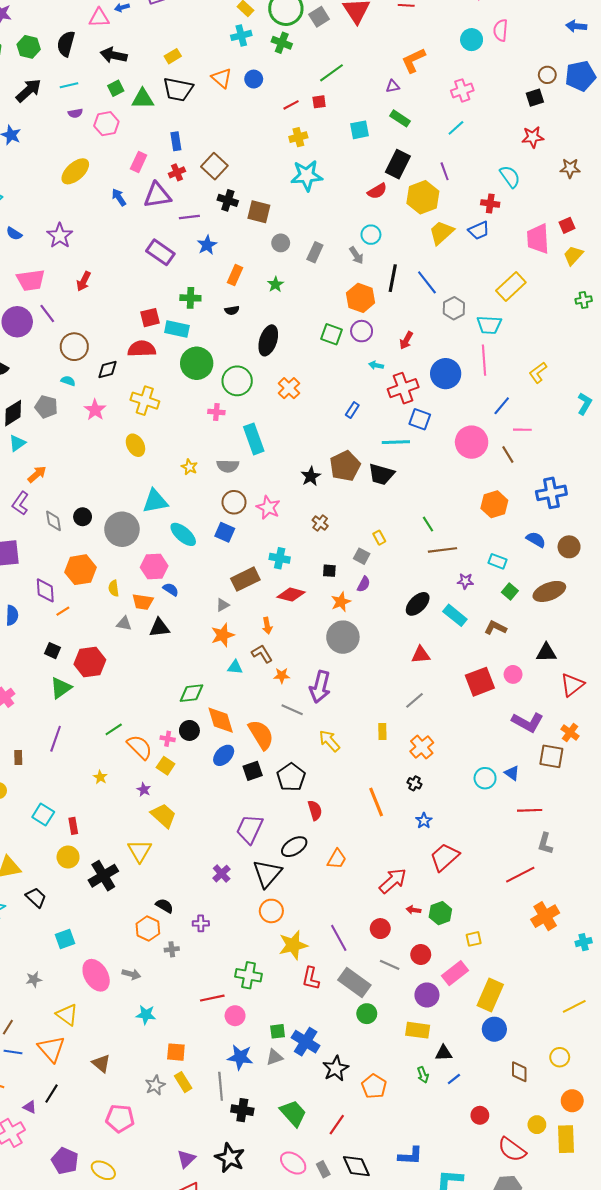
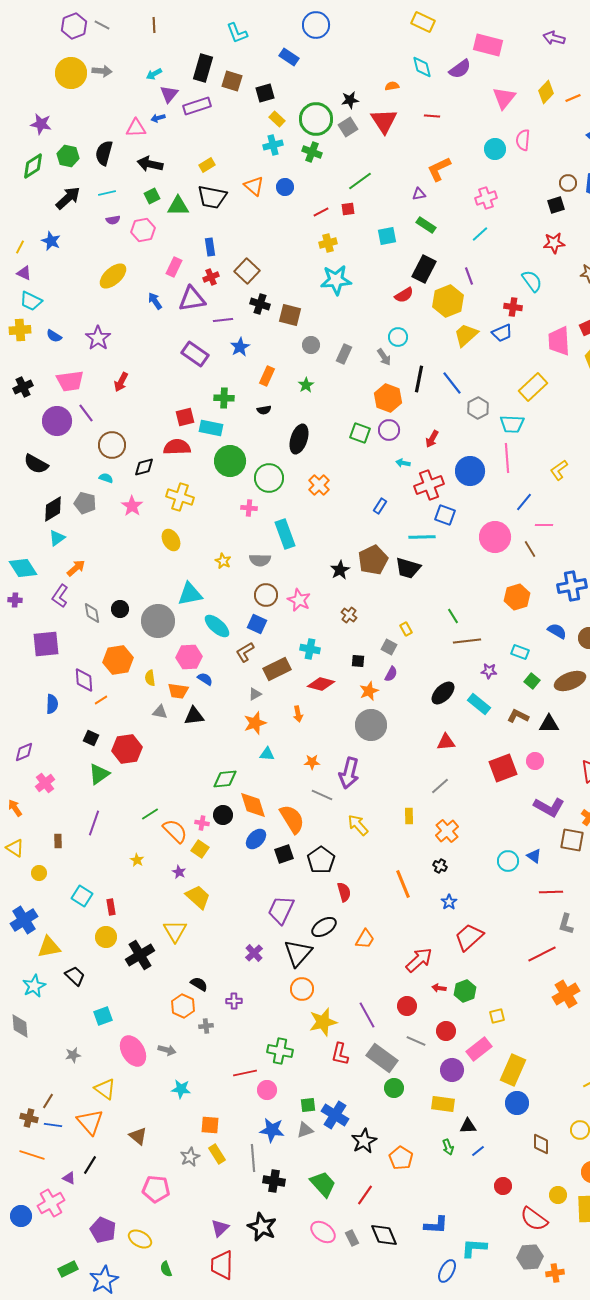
black triangle: (546, 653) -> (549, 724), moved
brown L-shape: (262, 654) -> (245, 652), moved, turned -90

